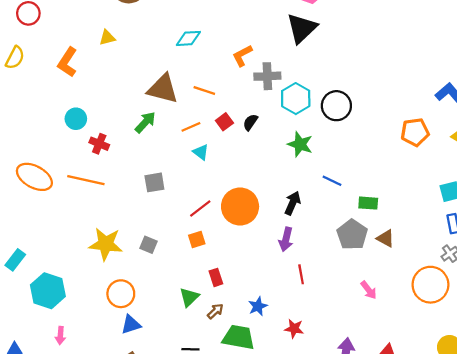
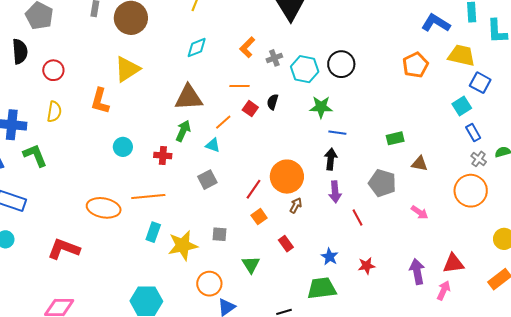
yellow triangle: (107, 38) -> (127, 69), size x1.8
gray cross: (267, 76) -> (274, 58), size x0.7
orange line: (204, 90) -> (239, 86), moved
red cross: (99, 144) -> (163, 155), moved
cyan triangle: (201, 152) -> (213, 145), moved
blue line: (332, 181) -> (337, 133), moved
gray pentagon: (352, 235) -> (382, 183), moved
cyan rectangle: (15, 260) -> (153, 232), moved
green triangle: (189, 297) -> (251, 265), moved
brown arrow: (215, 311) -> (296, 205), moved

